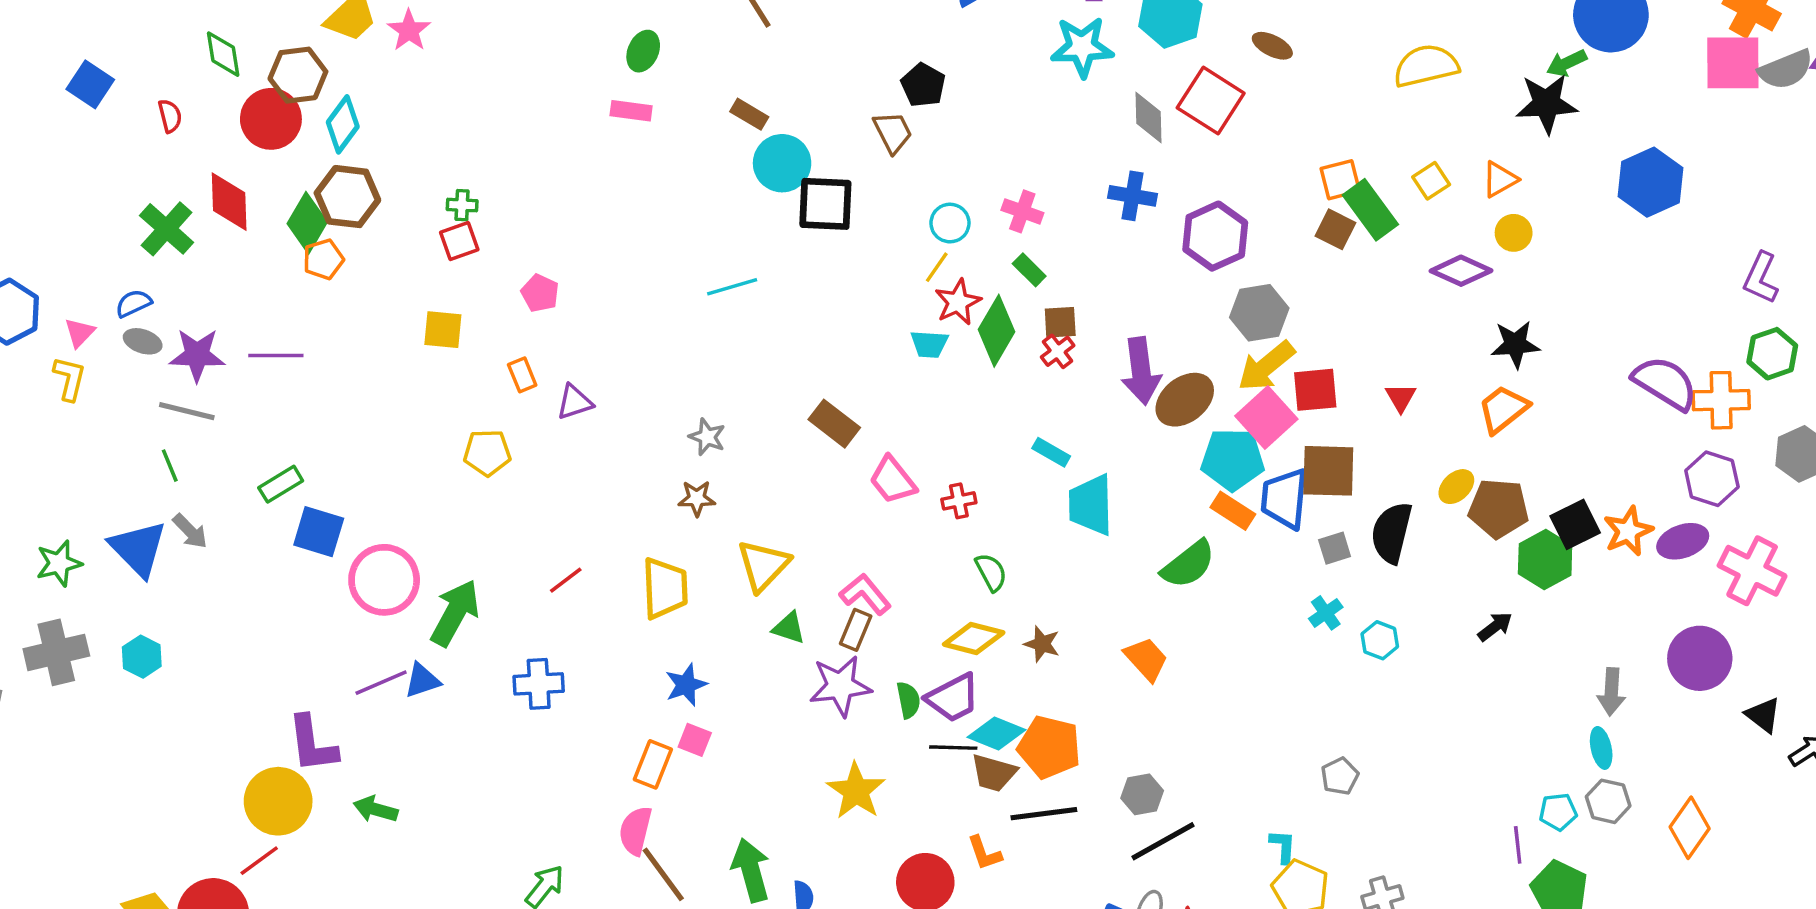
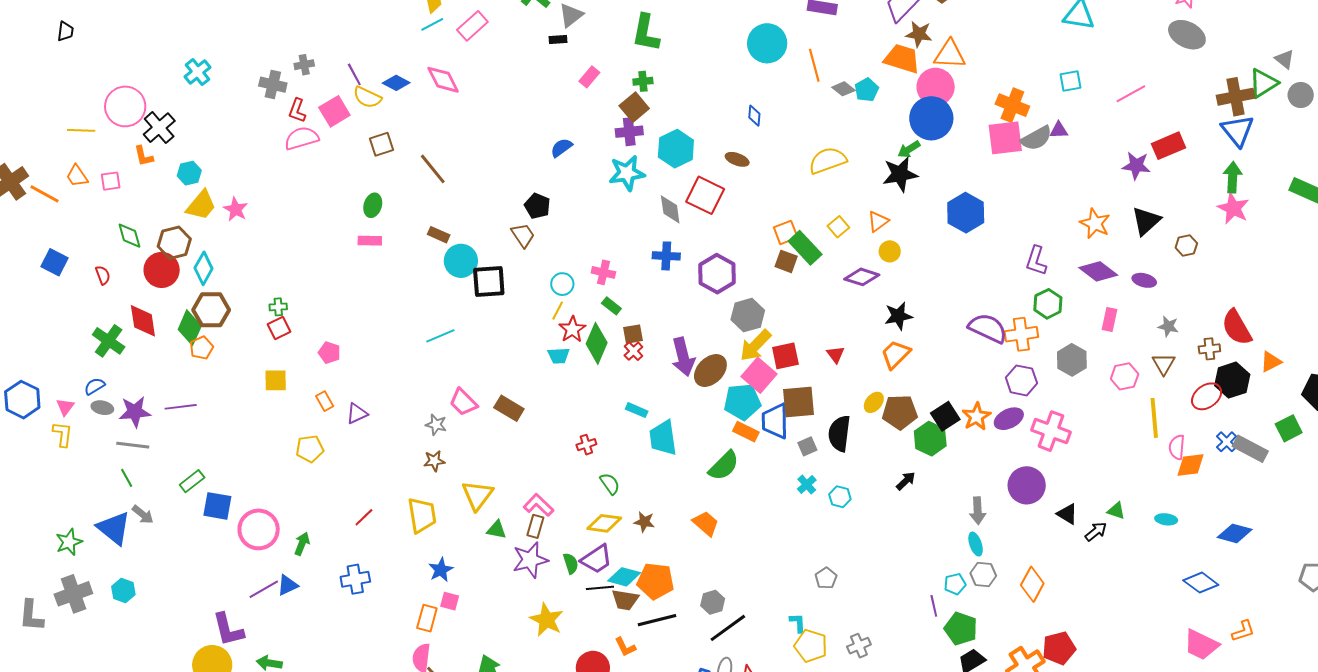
pink trapezoid: (893, 480) -> (463, 402), moved
green arrow: (455, 613) -> (302, 544), size x0.6

